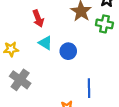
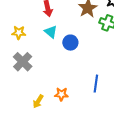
blue line: (89, 88) -> (96, 84), moved

